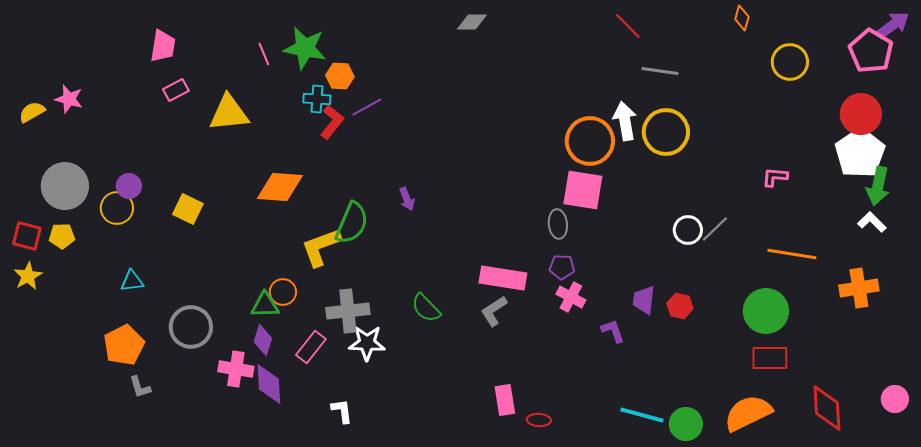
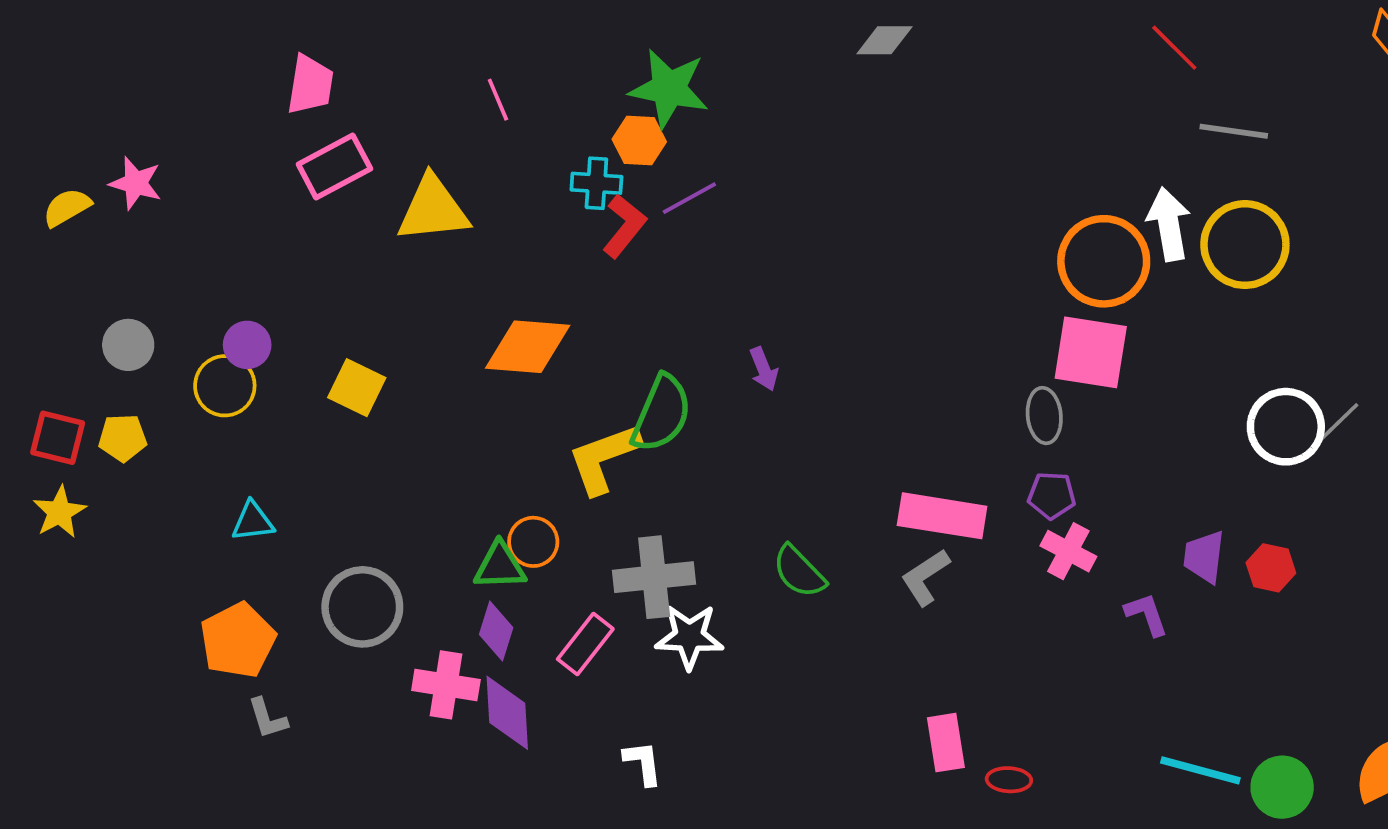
green star: (305, 48) -> (669, 88), moved
pink rectangle: (176, 90) -> (334, 167), size x1.5
gray circle: (65, 186) -> (128, 345), size x0.6
white circle: (688, 230) -> (1286, 427), size x1.4

